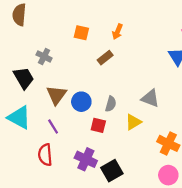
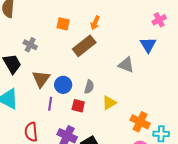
brown rectangle: (105, 58) -> (84, 46), size x1.6
gray triangle: (150, 98) -> (126, 65), moved
purple line: (53, 127) -> (50, 104), moved, turned 40

